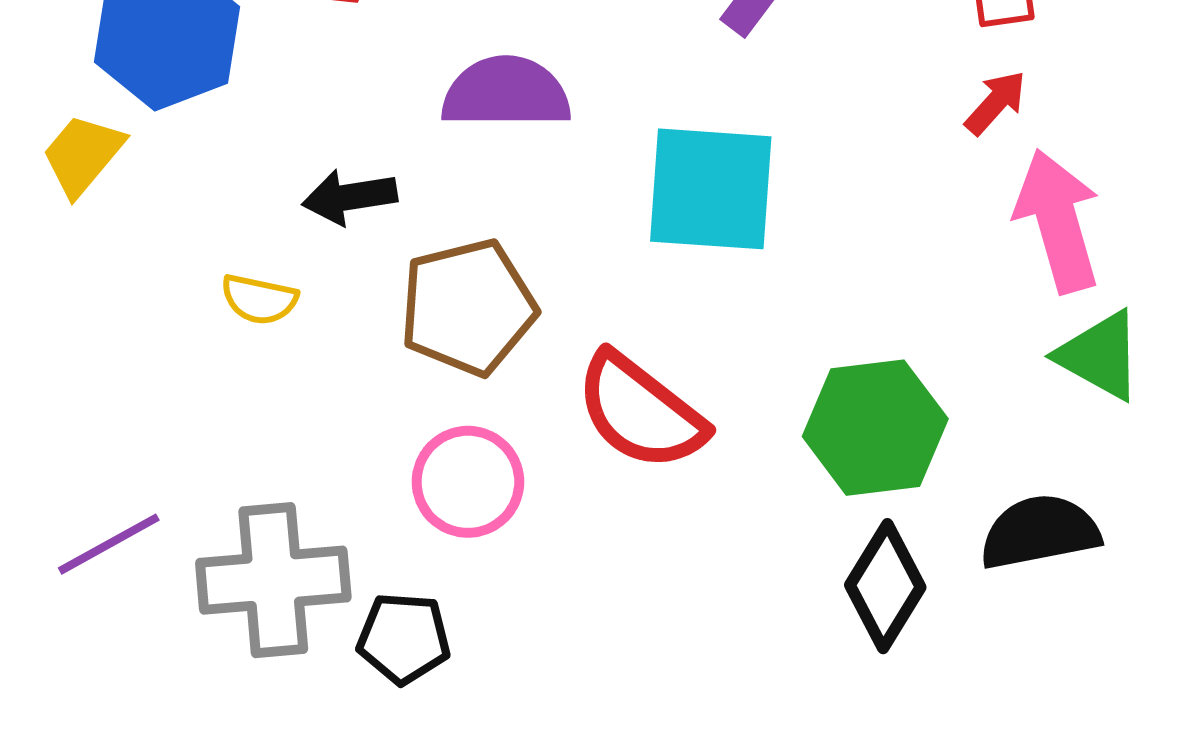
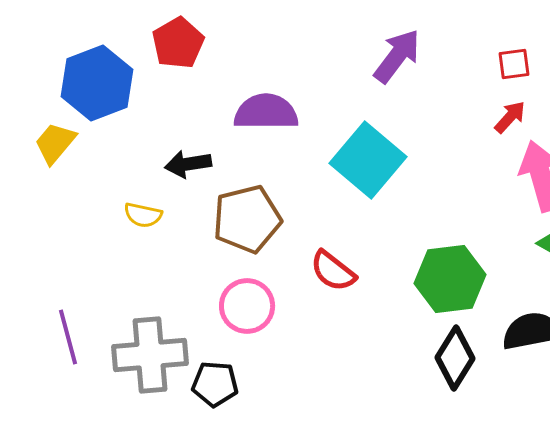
cyan square: (711, 189) -> (368, 160), turned 36
red semicircle: (640, 412) -> (333, 271), size x0.7
purple line: (109, 544) -> (68, 337), turned -76

